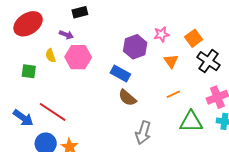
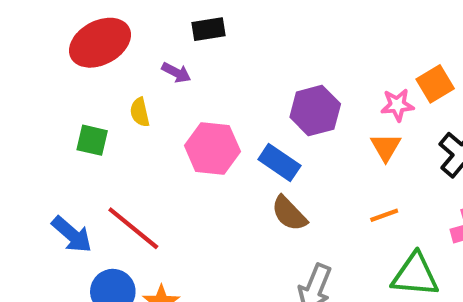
pink star: (162, 34) -> (397, 105), moved
orange square: (194, 38) -> (435, 84), moved
pink hexagon: (78, 57) -> (212, 149), moved

